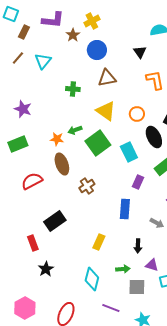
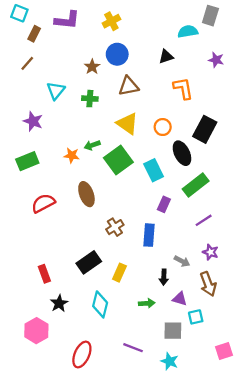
brown star: (73, 35) -> (92, 67), moved
black triangle: (140, 52) -> (166, 56), turned 48
cyan triangle: (43, 61) -> (56, 91), moved
brown ellipse: (62, 164) -> (86, 194), moved
brown cross: (87, 186) -> (115, 227), moved
black rectangle: (55, 221) -> (89, 262), moved
gray arrow: (157, 223) -> (182, 261), moved
cyan diamond: (92, 279) -> (100, 304), moved
gray square: (137, 287) -> (173, 331), moved
pink hexagon: (25, 308) -> (36, 331), moved

